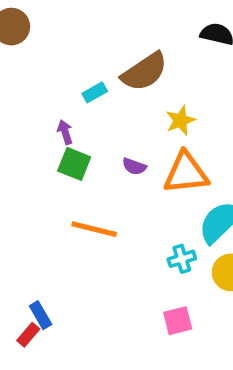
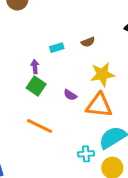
brown semicircle: (144, 72) -> (88, 42), size x0.5
yellow star: (180, 120) -> (102, 74), size x1.4

